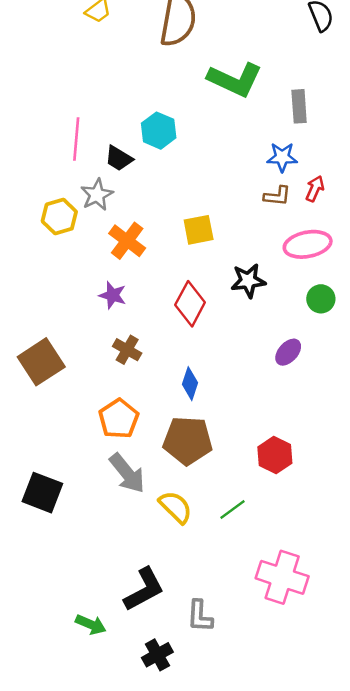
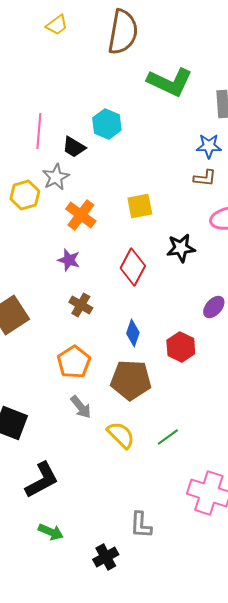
red hexagon: (275, 455) -> (181, 347), moved
gray arrow: (127, 473) -> (81, 407), size x0.7
black L-shape: (144, 589) -> (42, 480), moved

